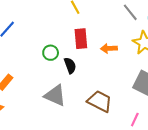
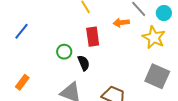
orange arrow: (109, 48) -> (121, 23), moved

